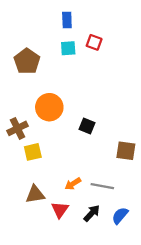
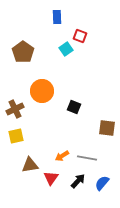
cyan square: (68, 48) -> (66, 49), moved, turned -32
yellow square: (33, 152) -> (16, 136), moved

